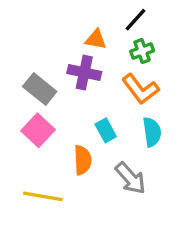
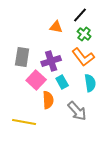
green cross: (142, 51) -> (84, 34), turned -32
purple cross: (84, 73) -> (51, 61), moved, turned -30
gray rectangle: (40, 89) -> (22, 57), turned 60
pink square: (38, 130) -> (36, 80), moved

